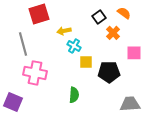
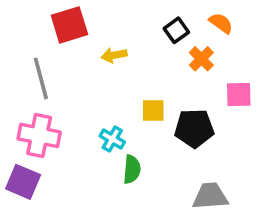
cyan cross: (74, 46) -> (112, 139), moved
pink cross: (35, 73) -> (39, 135), moved
gray trapezoid: (130, 104) -> (210, 196), moved

